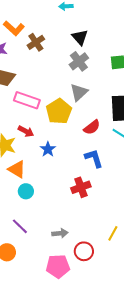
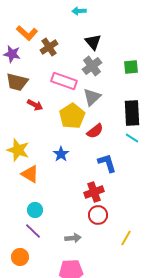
pink rectangle: (27, 100) -> (64, 81), moved
red semicircle: (92, 127) -> (95, 131), moved
red arrow: (26, 131) -> (35, 105), moved
cyan circle: (26, 191) -> (35, 210), moved
red circle: (84, 251) -> (98, 215), moved

